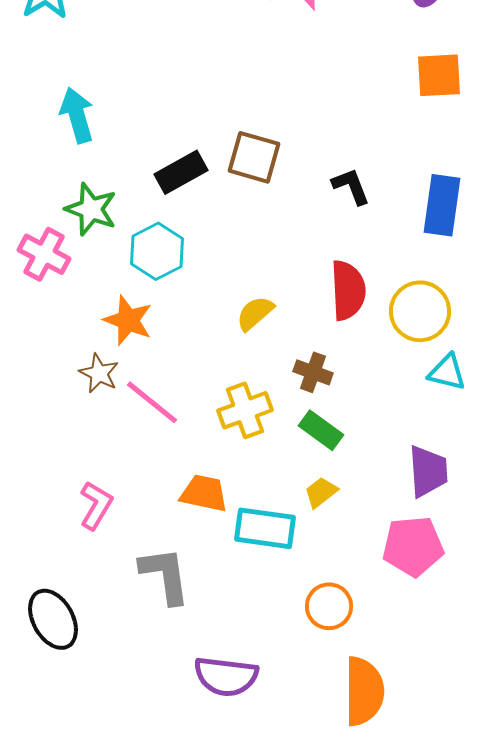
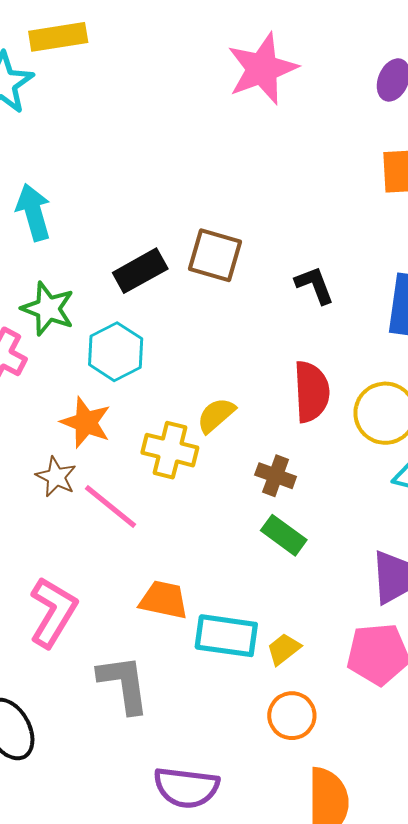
yellow cross: (245, 410) -> (170, 450), moved, turned 34
yellow trapezoid: (321, 492) -> (284, 649), moved
pink L-shape: (96, 505) -> (53, 612), size x1.4

